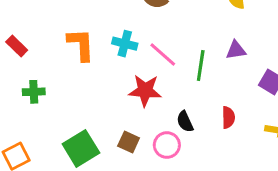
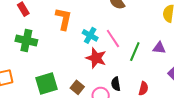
cyan cross: (125, 44) -> (90, 35), moved
green cross: (34, 92) -> (26, 41), size x1.5

